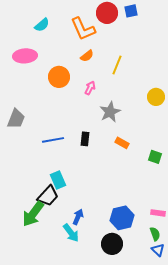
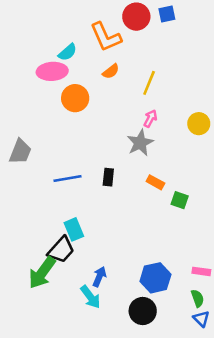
cyan semicircle: (42, 25) -> (67, 52), moved
pink ellipse: (25, 56) -> (52, 71), moved
pink arrow: (90, 88) -> (150, 119), moved
green square: (155, 157) -> (180, 200), moved

